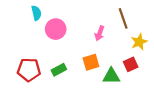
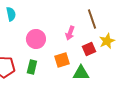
pink circle: (56, 29) -> (36, 39), moved
red square: (131, 64) -> (89, 49), moved
green rectangle: (59, 70) -> (32, 67), turned -48

